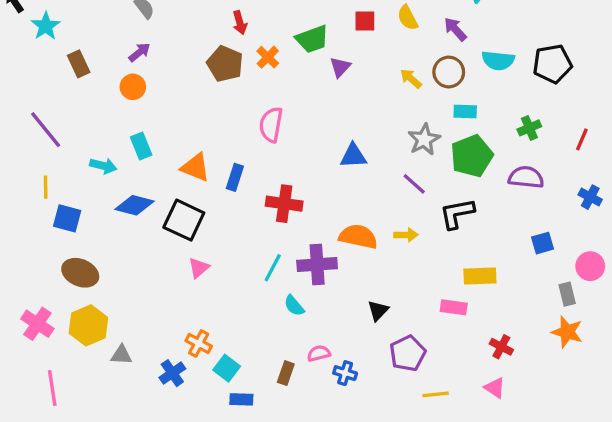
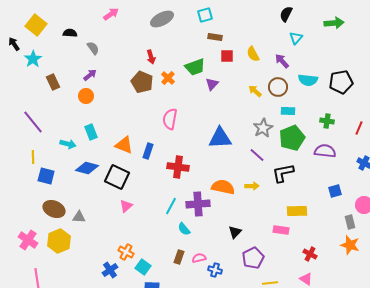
green cross: (529, 128) -> (327, 121), turned 32
blue triangle: (353, 156) -> (220, 138), size x1.4
gray triangle: (121, 355) -> (79, 217), moved
brown rectangle: (286, 373) -> (179, 257), moved

